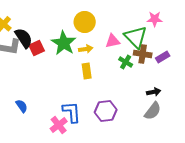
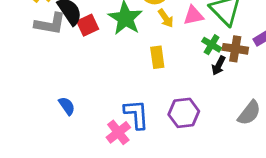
yellow arrow: (86, 49) -> (166, 18), moved, turned 64
brown cross: (143, 54) -> (235, 49), moved
black arrow: (154, 92) -> (219, 66), moved, turned 128

